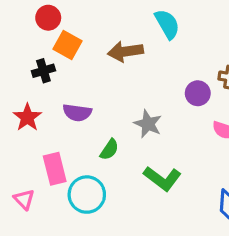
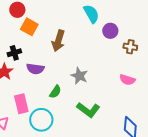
brown arrow: (125, 51) -> (58, 41), moved, turned -65
black cross: (43, 71) -> (14, 53), moved
purple circle: (198, 93) -> (110, 31), moved

